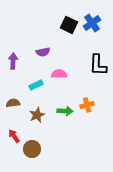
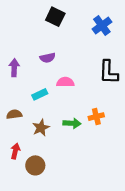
black square: (69, 25) -> (55, 17), moved
red arrow: (14, 136) -> (15, 151), turned 48

